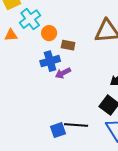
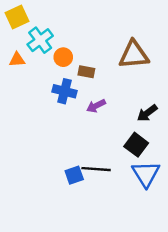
blue cross: (50, 61) -> (64, 91), turned 30
purple arrow: (63, 73) -> (96, 106), moved

